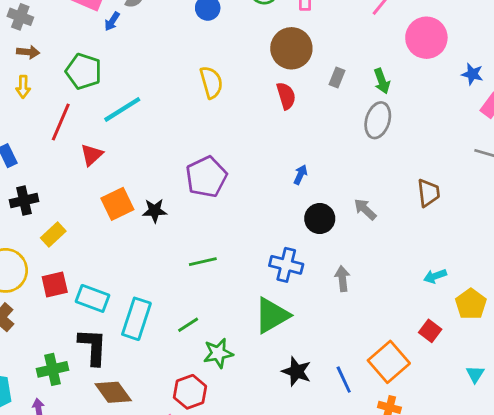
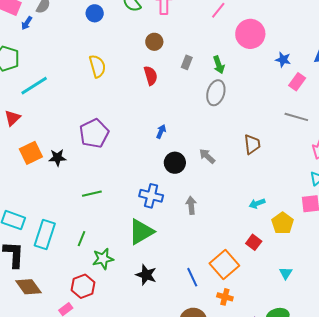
brown circle: (291, 48) -> (154, 42), size x0.6
green line: (188, 325) -> (82, 239), turned -35
black star: (297, 371) -> (146, 275), moved

